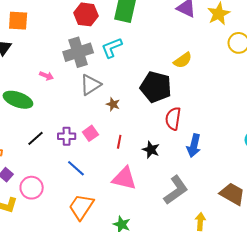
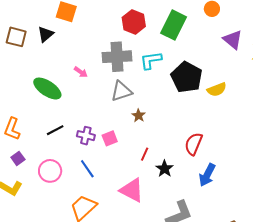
black pentagon: (156, 87) -> (187, 77), moved
red line: (119, 142) -> (145, 154), moved
pink circle: (32, 188) -> (50, 171), moved

